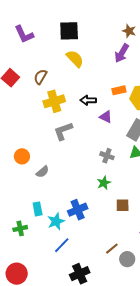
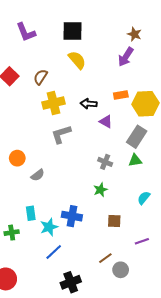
brown square: (123, 205) -> (114, 221), moved
blue cross: (78, 210) -> (72, 216), turned 30

